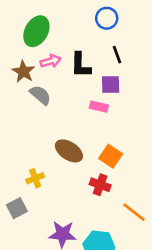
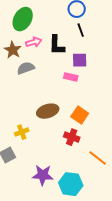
black line: (117, 55) -> (81, 30), moved
gray semicircle: (40, 95) -> (26, 68), turned -60
brown ellipse: (69, 151) -> (48, 111), turned -50

